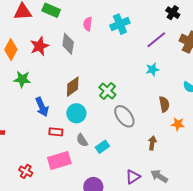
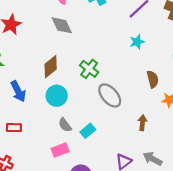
gray diamond: (68, 44) -> (62, 25), moved, turned -30
red rectangle: (56, 132) -> (14, 128), moved
pink rectangle: (59, 161) -> (60, 150), moved, size x0.7

